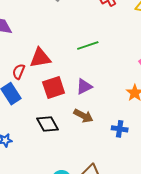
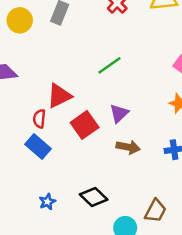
black diamond: (47, 124) -> (94, 197), moved

